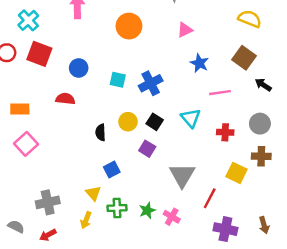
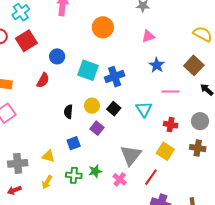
red square: (39, 54) -> (26, 41), turned 30
cyan square: (118, 80) -> (88, 70), size x1.5
red semicircle: (65, 99) -> (43, 80), turned 105
purple square: (147, 149) -> (97, 128), moved
yellow square: (237, 173) -> (165, 151), moved
yellow triangle: (93, 193) -> (48, 156), moved, turned -40
green star: (147, 210) -> (95, 171), moved
pink cross: (172, 217) -> (120, 179), moved

